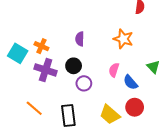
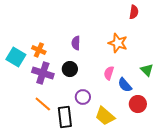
purple circle: (84, 83) -> (83, 97), moved
red circle: (135, 107) -> (138, 104), moved
orange line: (34, 108) -> (43, 104), moved

